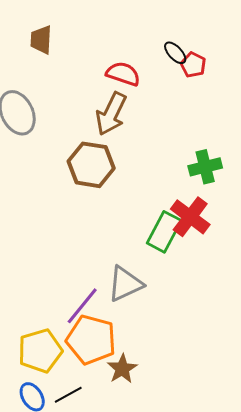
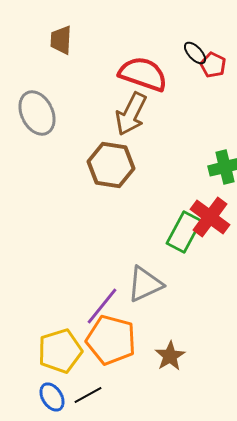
red semicircle: (123, 74) -> (143, 74), size x1.4
brown star: (122, 369) -> (170, 356), moved

